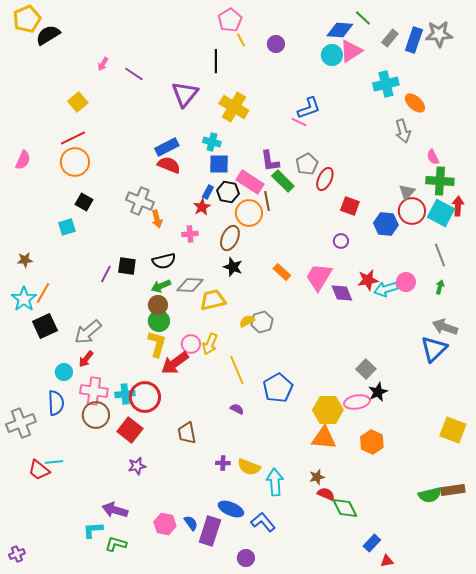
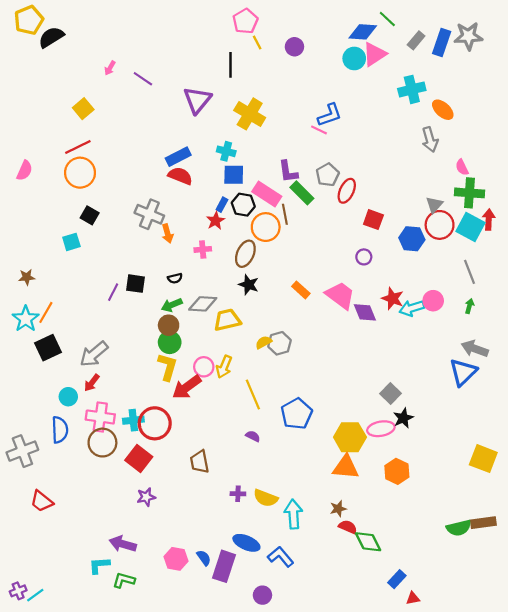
black semicircle: (164, 261) -> (175, 278), size x0.6
pink trapezoid: (319, 277) -> (340, 295), turned 96
red star: (368, 280) -> (393, 299), turned 30
cyan line: (54, 462) -> (35, 595), moved, turned -30

